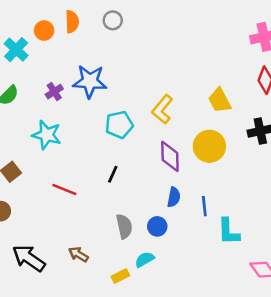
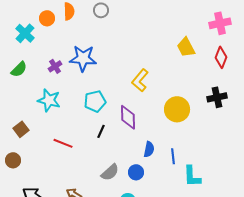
yellow trapezoid: (220, 100) -> (186, 47), moved
cyan pentagon: (119, 125) -> (95, 101), moved
purple diamond: (170, 156) -> (128, 117), moved
gray semicircle: (124, 226) -> (110, 172), turned 60

